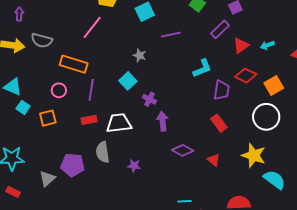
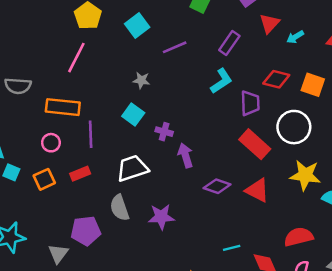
purple rectangle: (220, 29) -> (229, 43), moved
red triangle: (241, 46) -> (269, 23), moved
orange square: (274, 86) -> (313, 85), turned -30
white circle: (266, 117) -> (294, 127), moved
red rectangle: (89, 120) -> (80, 174), moved
red rectangle: (219, 123) -> (255, 144), size x1.4
red triangle: (214, 160) -> (257, 190), size x1.5
purple star: (134, 166) -> (161, 217), size x1.5

